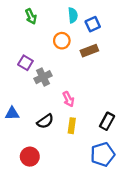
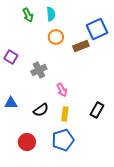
cyan semicircle: (73, 15) -> (51, 14), moved
blue square: (93, 24) -> (97, 29), moved, size x1.5
purple square: (25, 63) -> (11, 57), moved
blue pentagon: (103, 154) -> (63, 140), moved

